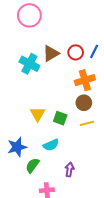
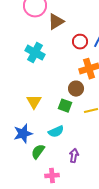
brown triangle: (51, 53) -> (56, 22), moved
brown circle: (84, 103) -> (76, 89), moved
yellow triangle: (38, 114) -> (34, 102), moved

